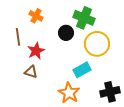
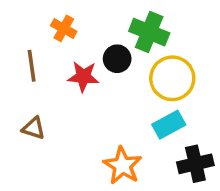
red star: (36, 51) -> (83, 77), moved, turned 30
cyan rectangle: (82, 70) -> (169, 125), moved
brown triangle: (31, 72) -> (33, 128), moved

